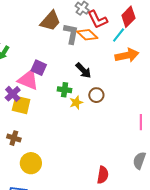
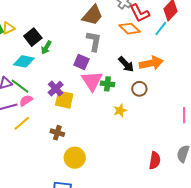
gray L-shape: (71, 34) -> (94, 41), moved
orange arrow: (127, 55) -> (151, 63), moved
pink triangle: (28, 80) -> (92, 81), moved, turned 35
yellow star: (76, 103) -> (120, 110), moved
red semicircle: (103, 175) -> (155, 160), moved

